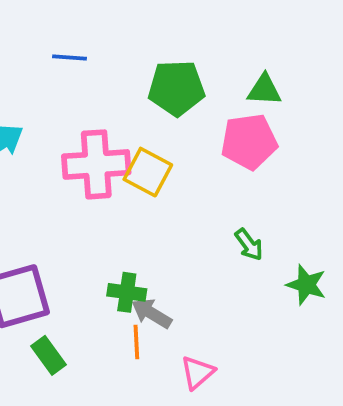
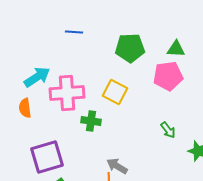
pink cross: (96, 164) -> (67, 93), moved
green cross: (127, 292) -> (91, 121), moved

